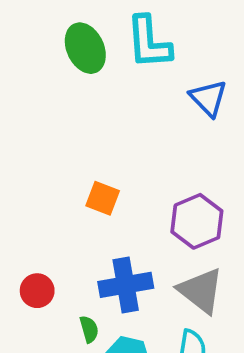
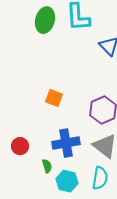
green ellipse: (85, 48) -> (45, 20), turned 40

